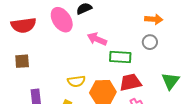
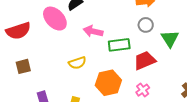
yellow semicircle: (76, 81) -> (77, 63), moved
green triangle: (170, 81) -> (170, 39), moved
red trapezoid: (130, 82) -> (145, 60), moved

